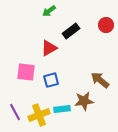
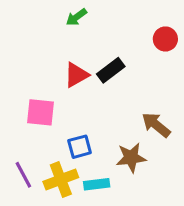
black rectangle: (71, 31) -> (111, 70), moved
blue square: (51, 80) -> (80, 147), moved
cyan rectangle: (62, 109) -> (97, 184), moved

